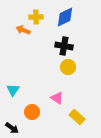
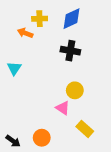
yellow circle: (68, 67) -> (75, 90), moved
cyan triangle: (13, 90) -> (14, 68), moved
orange circle: (32, 112) -> (42, 138), moved

